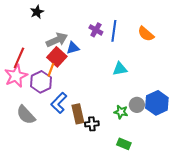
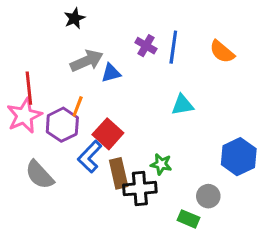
black star: (37, 12) -> (74, 18), moved
red square: (57, 57) -> (108, 134), moved
red line: (19, 58) -> (29, 88), turned -30
gray circle: (137, 105) -> (208, 196), moved
green star: (121, 112) -> (161, 164), moved
black cross: (92, 124) -> (140, 189), size x1.5

